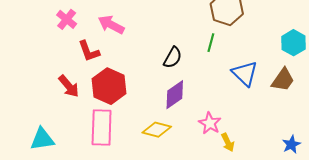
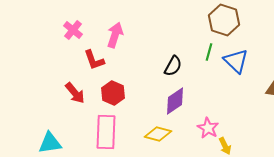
pink arrow: (111, 25) -> (115, 35), turned 80
blue triangle: (245, 73) -> (236, 61), moved
red hexagon: (109, 86) -> (113, 93), size x0.7

